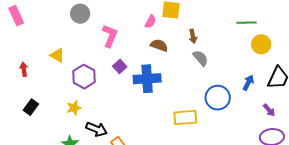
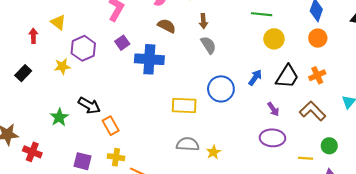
red arrow: (24, 69) -> (33, 36), moved
yellow star: (74, 108) -> (62, 66), moved

